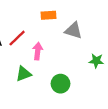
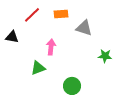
red line: (17, 38) -> (32, 15), moved
green circle: (60, 84) -> (72, 86), moved

